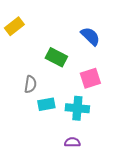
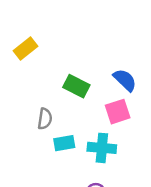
blue semicircle: (90, 36) -> (125, 80), moved

